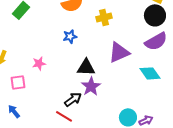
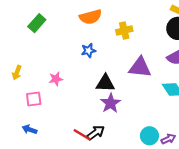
purple triangle: (119, 52) -> (140, 67), turned 30
black arrow: (73, 99) -> (96, 133), moved
blue arrow: (14, 111) -> (29, 129), turned -32

